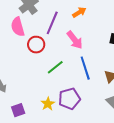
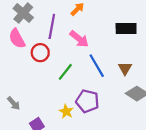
purple pentagon: (69, 99) -> (87, 101), turned -30

